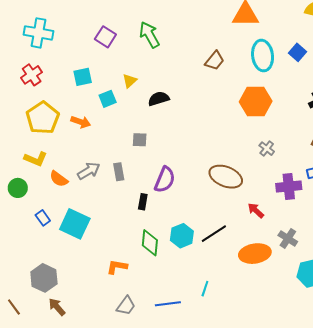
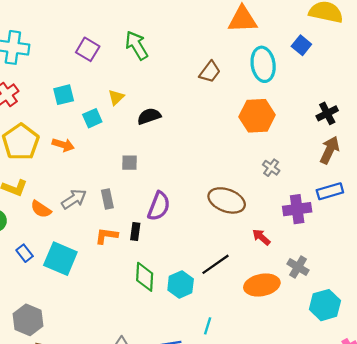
blue square: (298, 52) -> (301, 45), moved
cyan hexagon: (182, 236) -> (181, 284), moved
orange L-shape: (117, 267) -> (106, 236), moved

